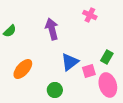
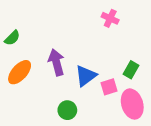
purple arrow: (52, 29) -> (56, 62), moved
orange ellipse: (23, 69) -> (20, 72), moved

